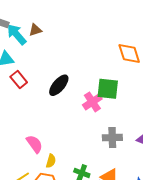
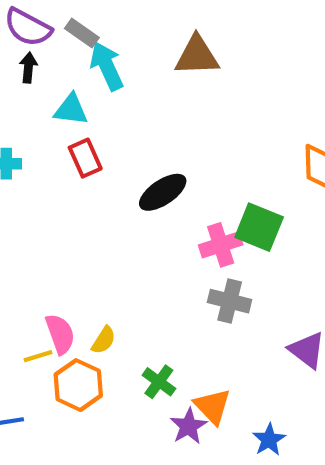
brown triangle: (35, 30) -> (197, 56), moved, size x1.6
gray cross: (112, 138) -> (230, 301), moved
pink semicircle: (34, 144) -> (60, 334), moved

